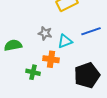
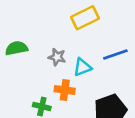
green semicircle: (13, 45) -> (16, 48), moved

